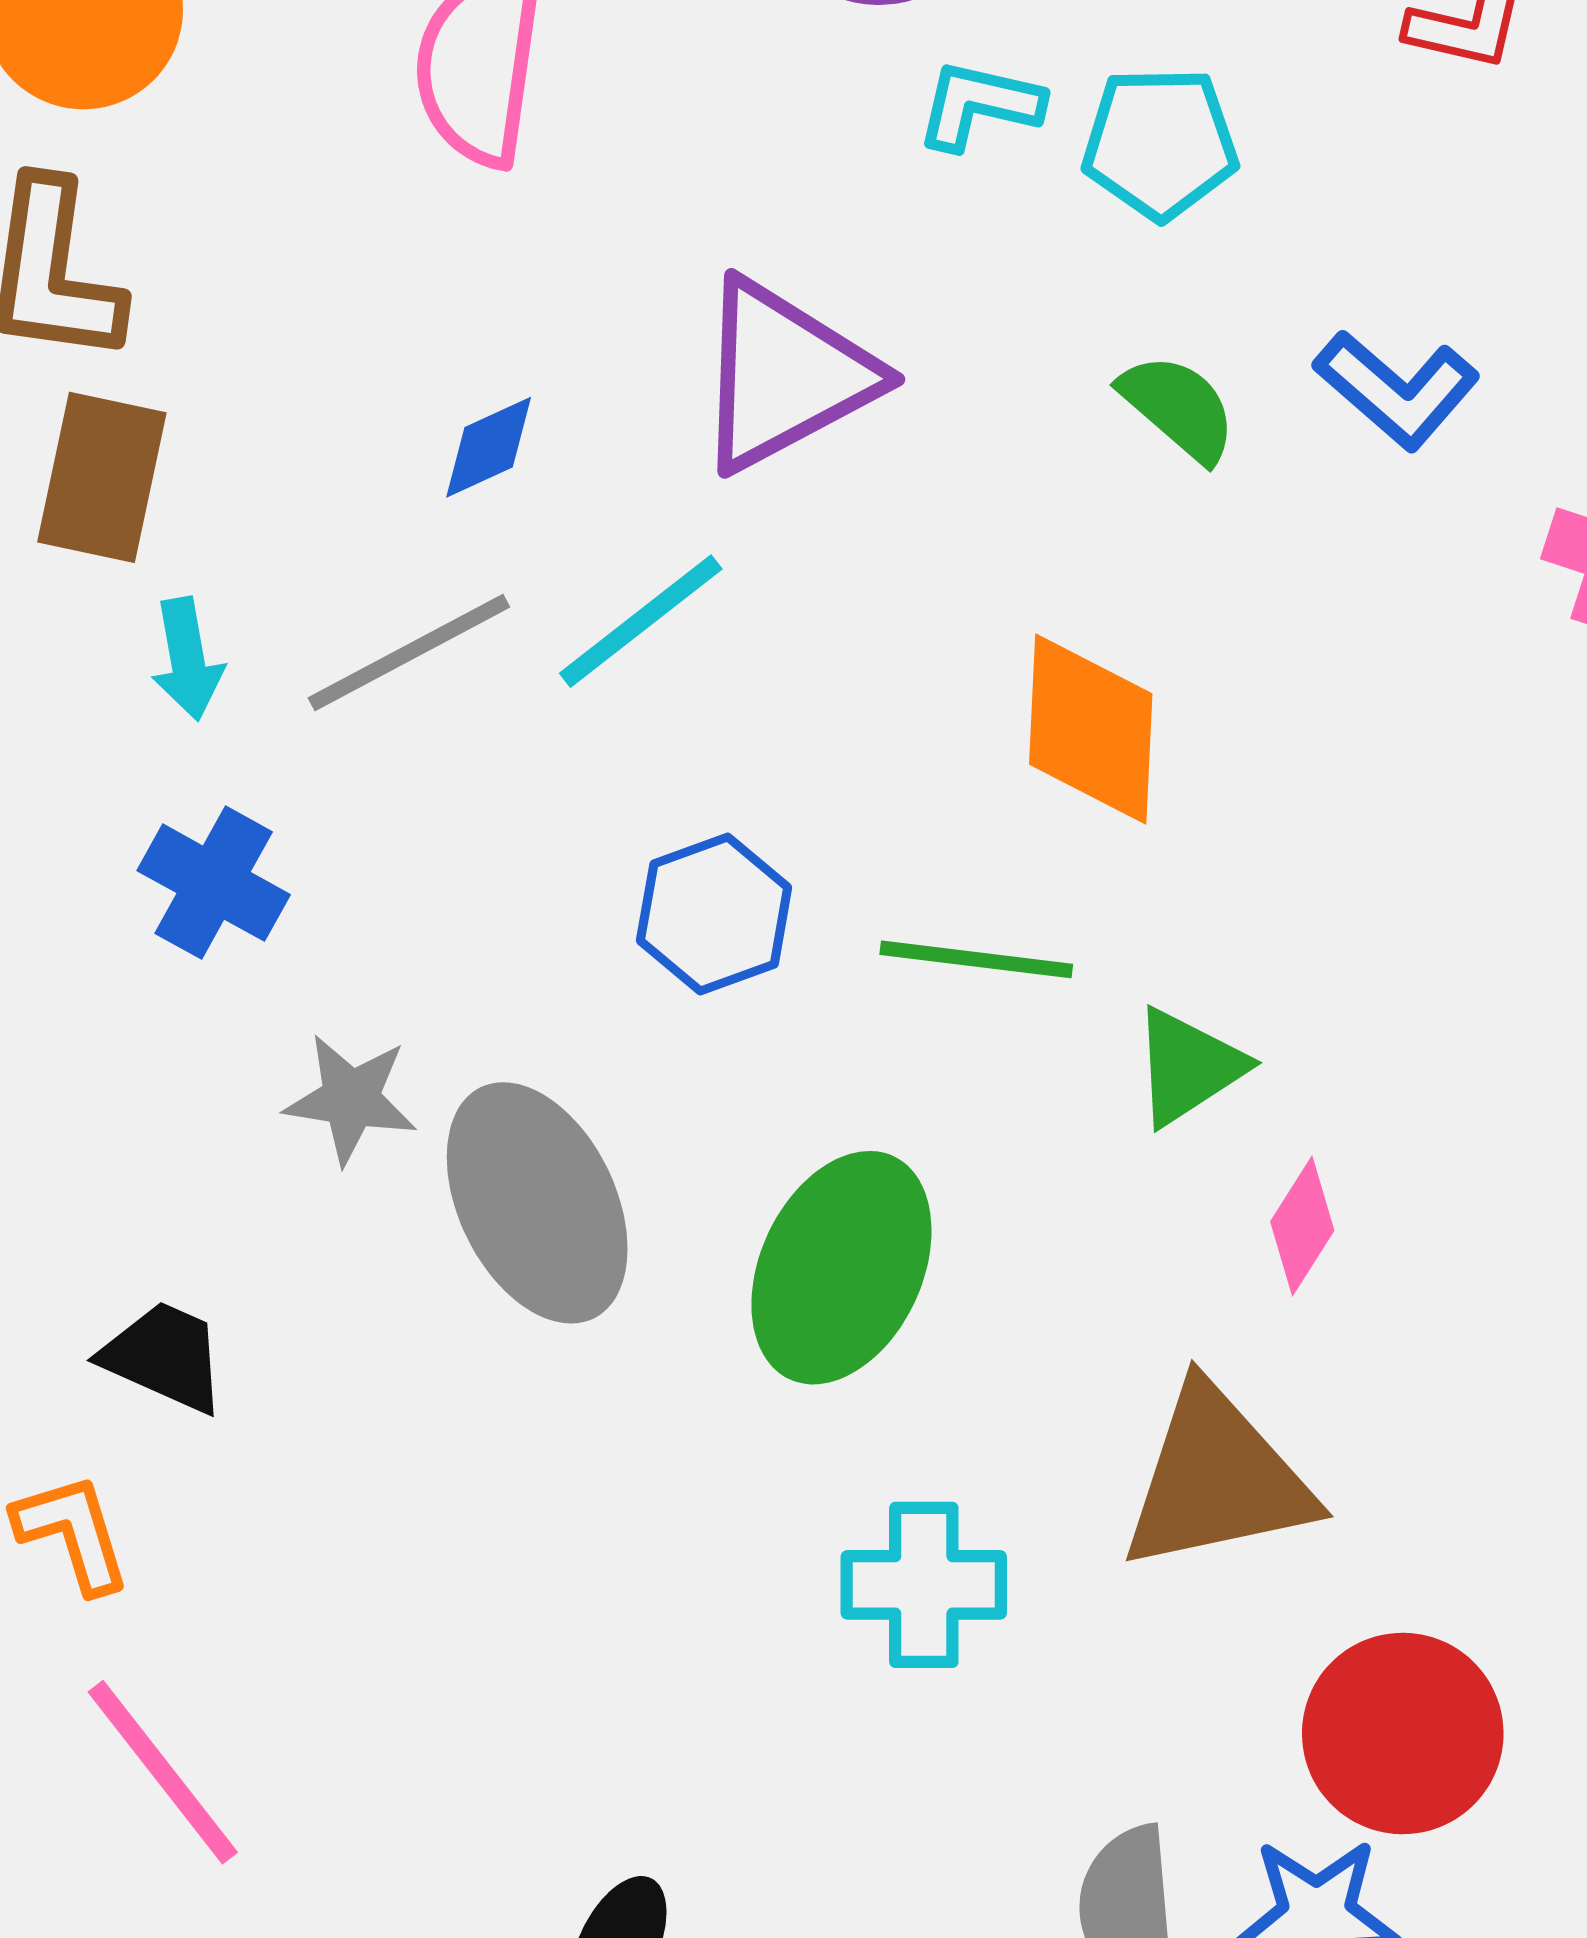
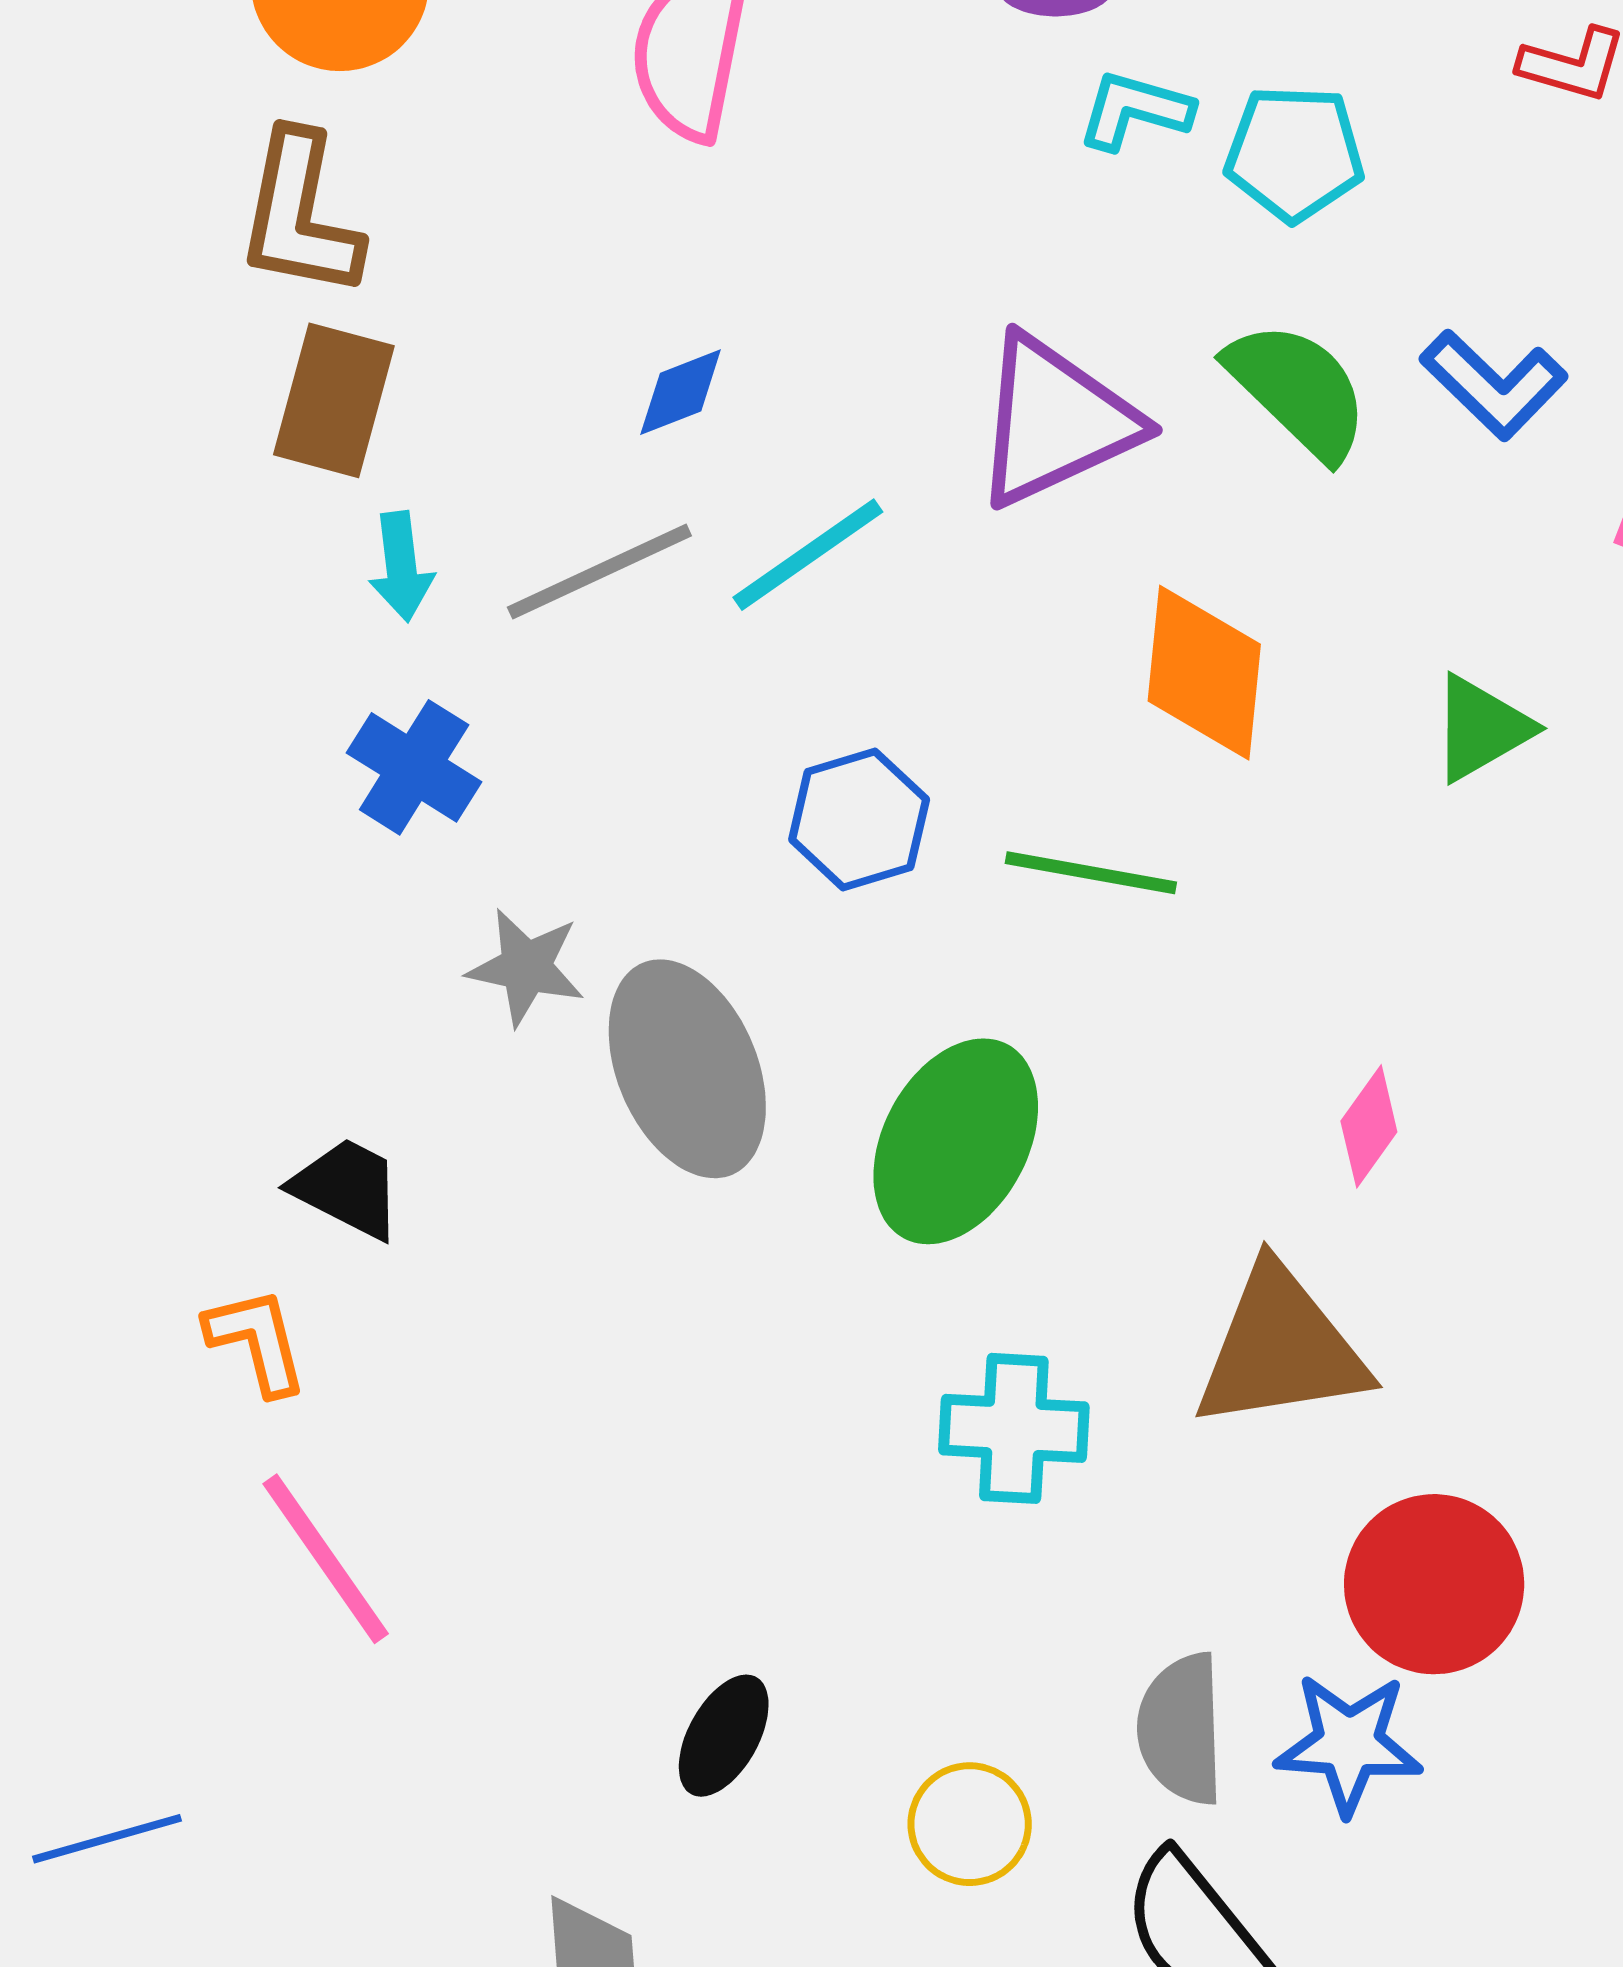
purple triangle: (785, 375) -> (1055, 421), moved
green semicircle: (1178, 408) -> (1298, 390), size x1.4
green triangle: (1188, 1067) -> (1481, 728), moved

